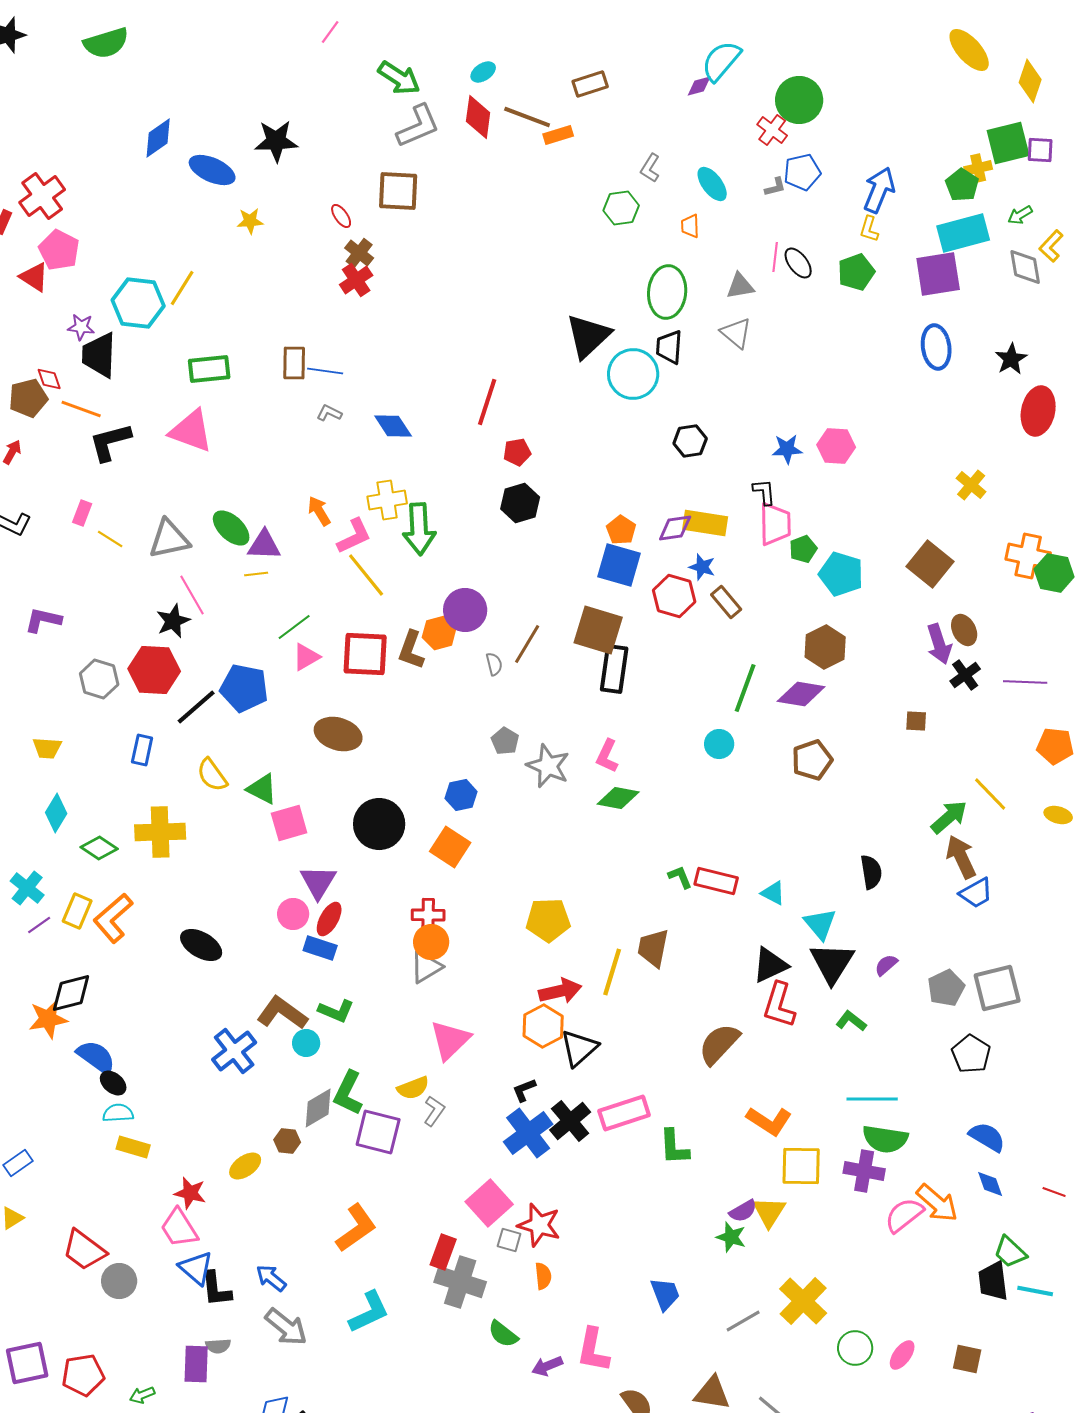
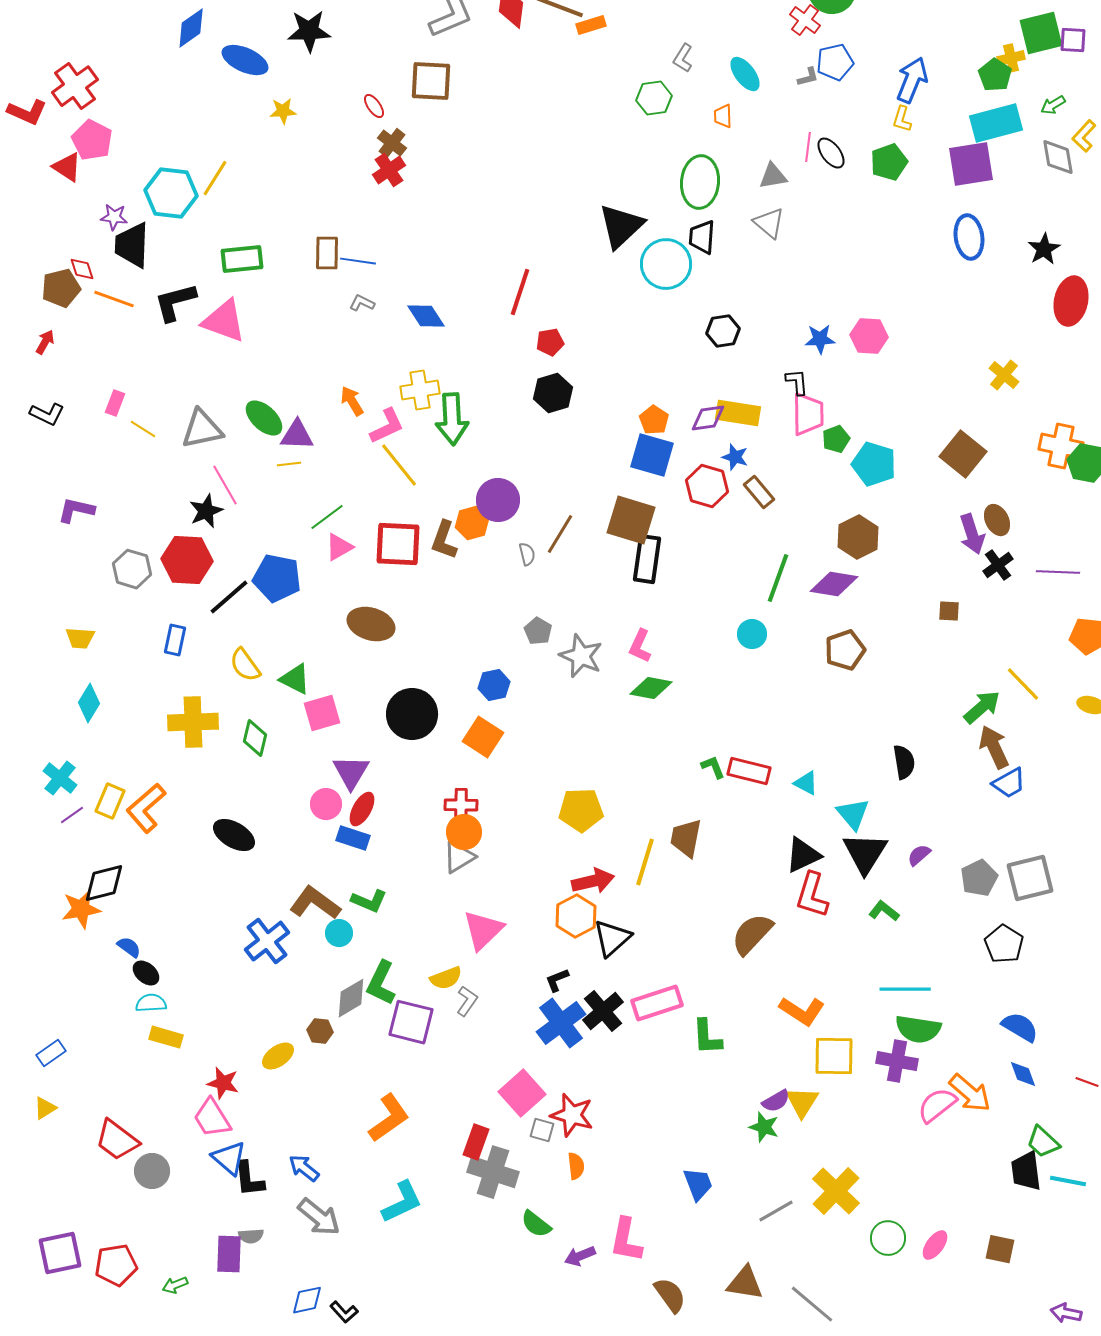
black L-shape: (110, 442) -> (175, 302), moved
green diamond: (99, 848) -> (255, 738), moved, turned 69
blue semicircle: (96, 1057) -> (129, 947), size x0.6

